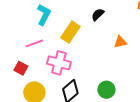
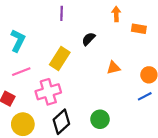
cyan L-shape: (44, 15) -> (18, 41), moved
pink cross: (59, 63) -> (48, 92), turned -30

